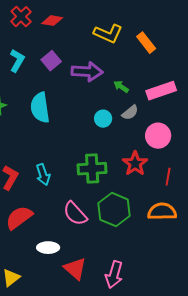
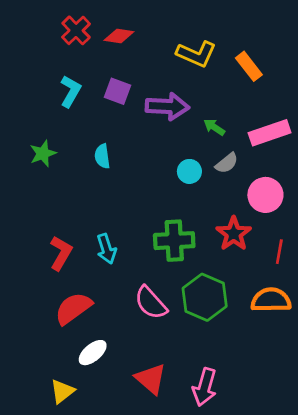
purple square: (51, 61) -> (118, 91), turned -30
cyan semicircle: (40, 108) -> (102, 156), size x0.6
white ellipse: (48, 248) -> (93, 353), moved, turned -40

